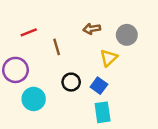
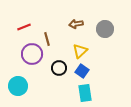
yellow triangle: (109, 58) -> (80, 51), moved
purple circle: (15, 70) -> (32, 54), moved
cyan circle: (34, 99) -> (18, 86), moved

